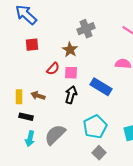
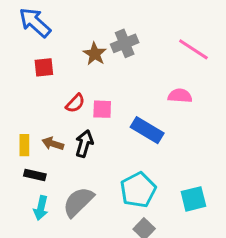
brown star: (70, 50) -> (95, 54), moved
black arrow: (71, 95) -> (84, 144), moved

